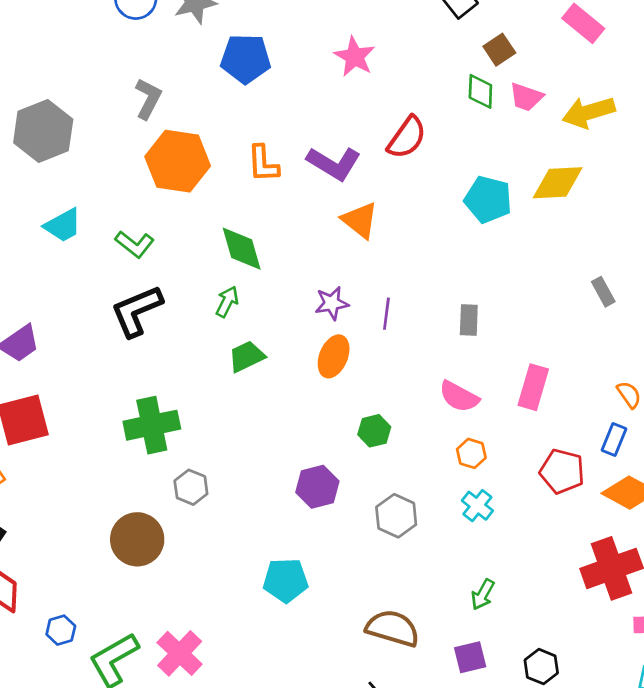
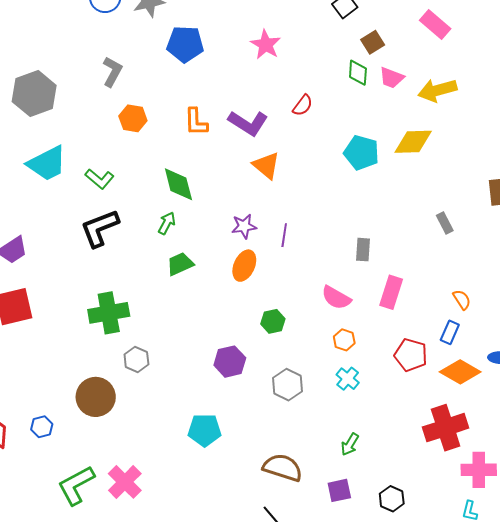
red semicircle: (407, 138) -> (303, 105), size x0.7
orange hexagon: (178, 161) -> (133, 118), size x0.6
cyan trapezoid: (63, 225) -> (47, 164), size x1.4
gray rectangle: (469, 320) -> (363, 250), moved
blue hexagon: (61, 630) -> (42, 427), moved

